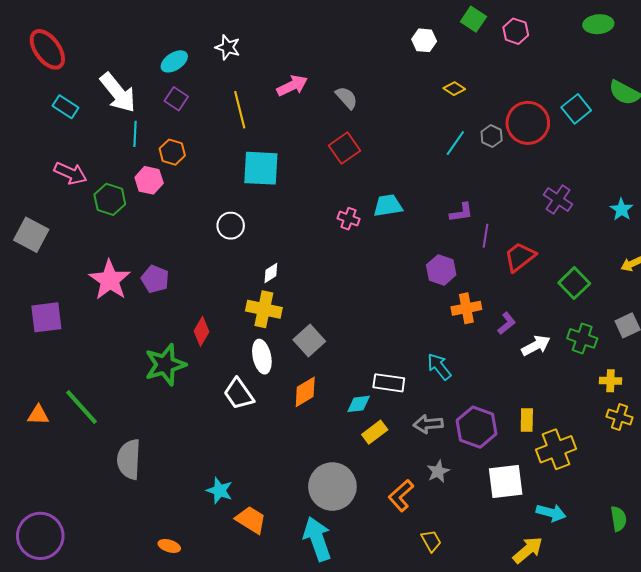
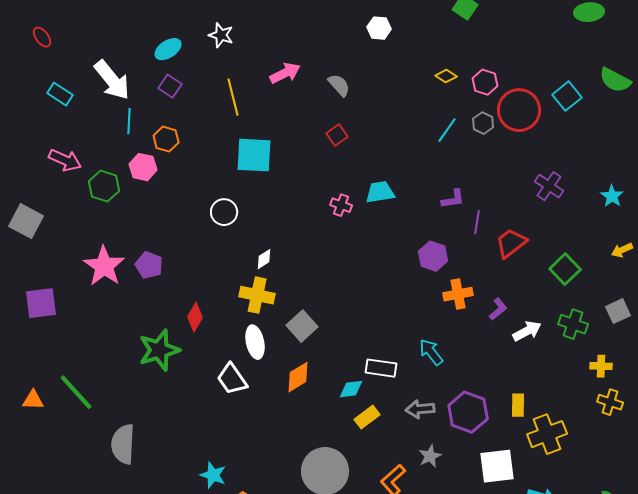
pink hexagon: (516, 31) -> (485, 82), moved
white hexagon: (424, 40) -> (379, 28), moved
red ellipse: (47, 49) -> (42, 37), size x0.5
red square: (344, 148) -> (337, 135), size x0.7

